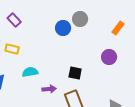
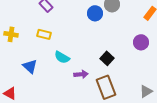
cyan semicircle: (30, 72) -> (62, 57), turned -140
black square: (75, 73) -> (107, 58), turned 32

